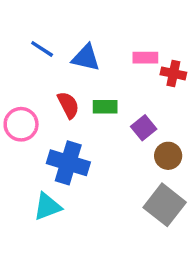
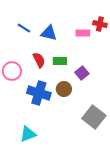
red cross: (173, 73) -> (100, 24), moved
brown circle: (168, 156) -> (64, 89), moved
cyan triangle: (47, 207) -> (28, 134), moved

